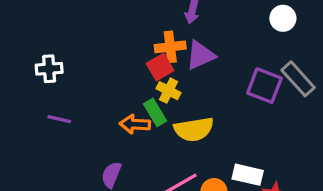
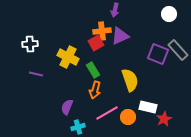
yellow cross: (169, 91) -> (68, 57), moved, size x1.5
orange arrow: (135, 124) -> (95, 90), moved, turned -78
yellow semicircle: (194, 129) -> (130, 80), moved, turned -100

